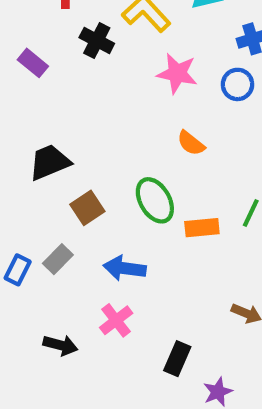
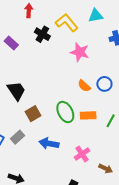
blue circle: (238, 84) -> (104, 84), moved
black trapezoid: (50, 162) -> (16, 91), turned 75
orange rectangle: (202, 228) -> (88, 115), moved
pink cross: (116, 320) -> (82, 154), moved

